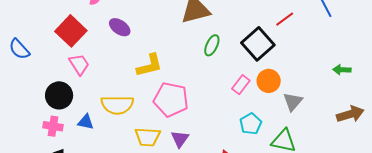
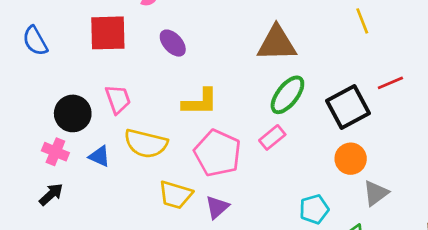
red square: (71, 31) -> (108, 33), turned 32
green ellipse: (212, 45) -> (287, 95), size x1.4
pink trapezoid: (79, 64) -> (118, 99), moved
pink rectangle: (241, 85) -> (272, 137), moved

